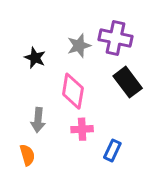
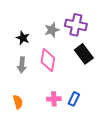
gray arrow: (38, 120) -> (22, 65), moved
pink cross: (82, 129) -> (54, 99), moved

